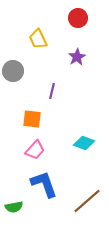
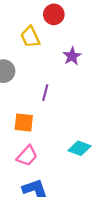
red circle: (78, 18) -> (54, 14), moved

